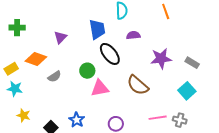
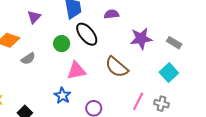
green circle: (87, 71) -> (62, 44), moved
pink line: (158, 118) -> (138, 101), turned -54
blue star: (77, 120) -> (62, 96), moved

